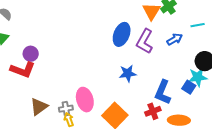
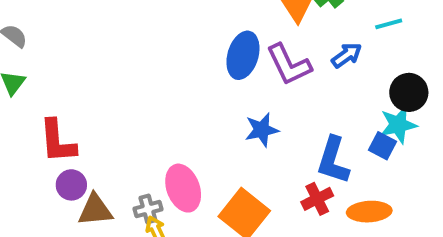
purple L-shape: (145, 41) -> (289, 65), turned -50
purple circle: (31, 54) -> (71, 185), moved
red L-shape: (23, 70) -> (57, 141), turned 70
brown triangle: (39, 107) -> (95, 210), turned 36

